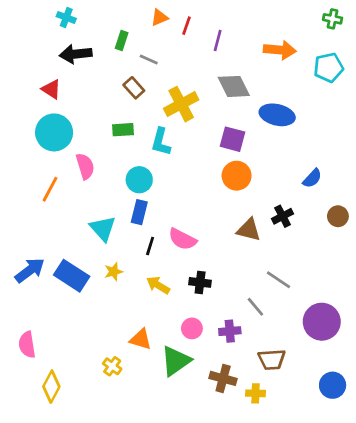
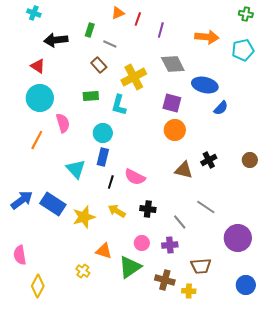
cyan cross: (66, 18) -> (34, 13), moved
blue semicircle: (312, 178) -> (221, 108), moved
yellow star: (114, 272) -> (84, 217), moved, size x1.6
gray line: (255, 307) -> (180, 222), moved

